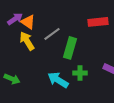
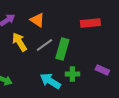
orange triangle: (28, 22) -> (37, 20), moved
gray line: (52, 34) -> (44, 45), moved

